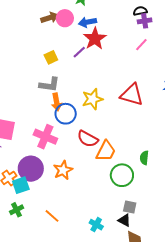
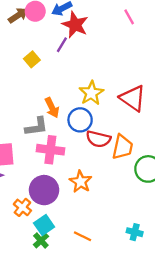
pink line: (141, 45) -> (129, 17), turned -56
gray L-shape: (49, 85) -> (36, 127), moved
red triangle: (132, 95) -> (133, 98), moved, turned 35
blue circle: (66, 114) -> (80, 120), moved
cyan square: (21, 185) -> (44, 225), moved

